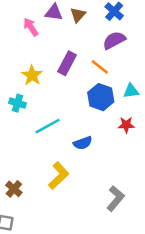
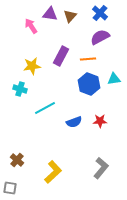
orange line: (100, 67) -> (88, 59), turned -42
yellow star: (32, 75) -> (32, 66), turned 30
red star: (126, 125) -> (100, 121), moved
yellow L-shape: (59, 176) -> (53, 172), moved

